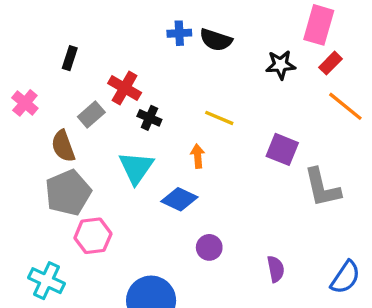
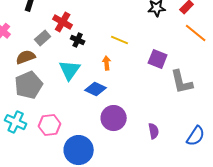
brown semicircle: (63, 146) -> (26, 57), turned 90
pink hexagon: (93, 236) -> (50, 125), moved
purple circle: (209, 247) -> (114, 118), size x1.6
cyan cross: (46, 281) -> (16, 122), moved

